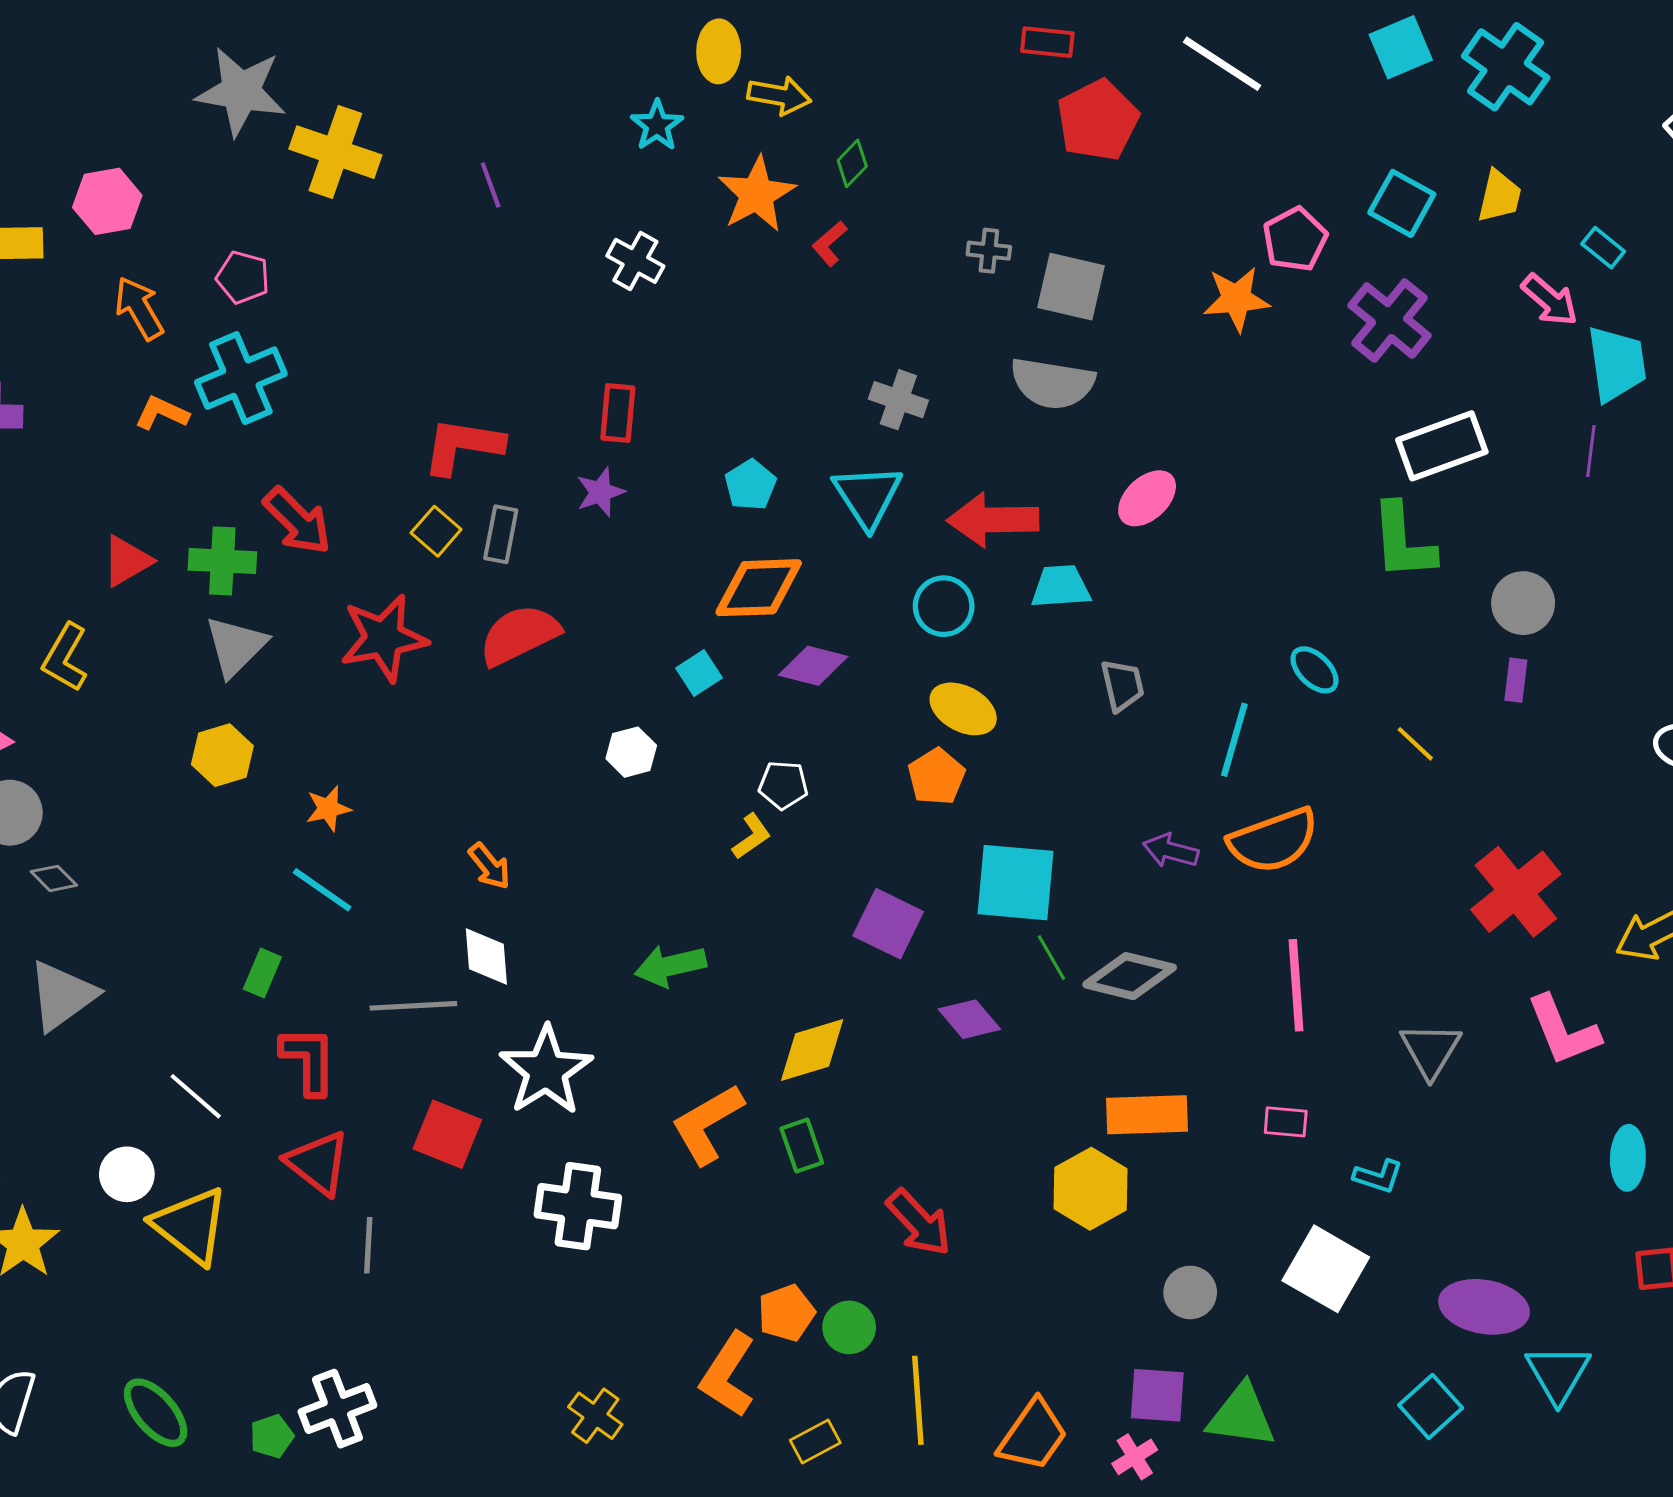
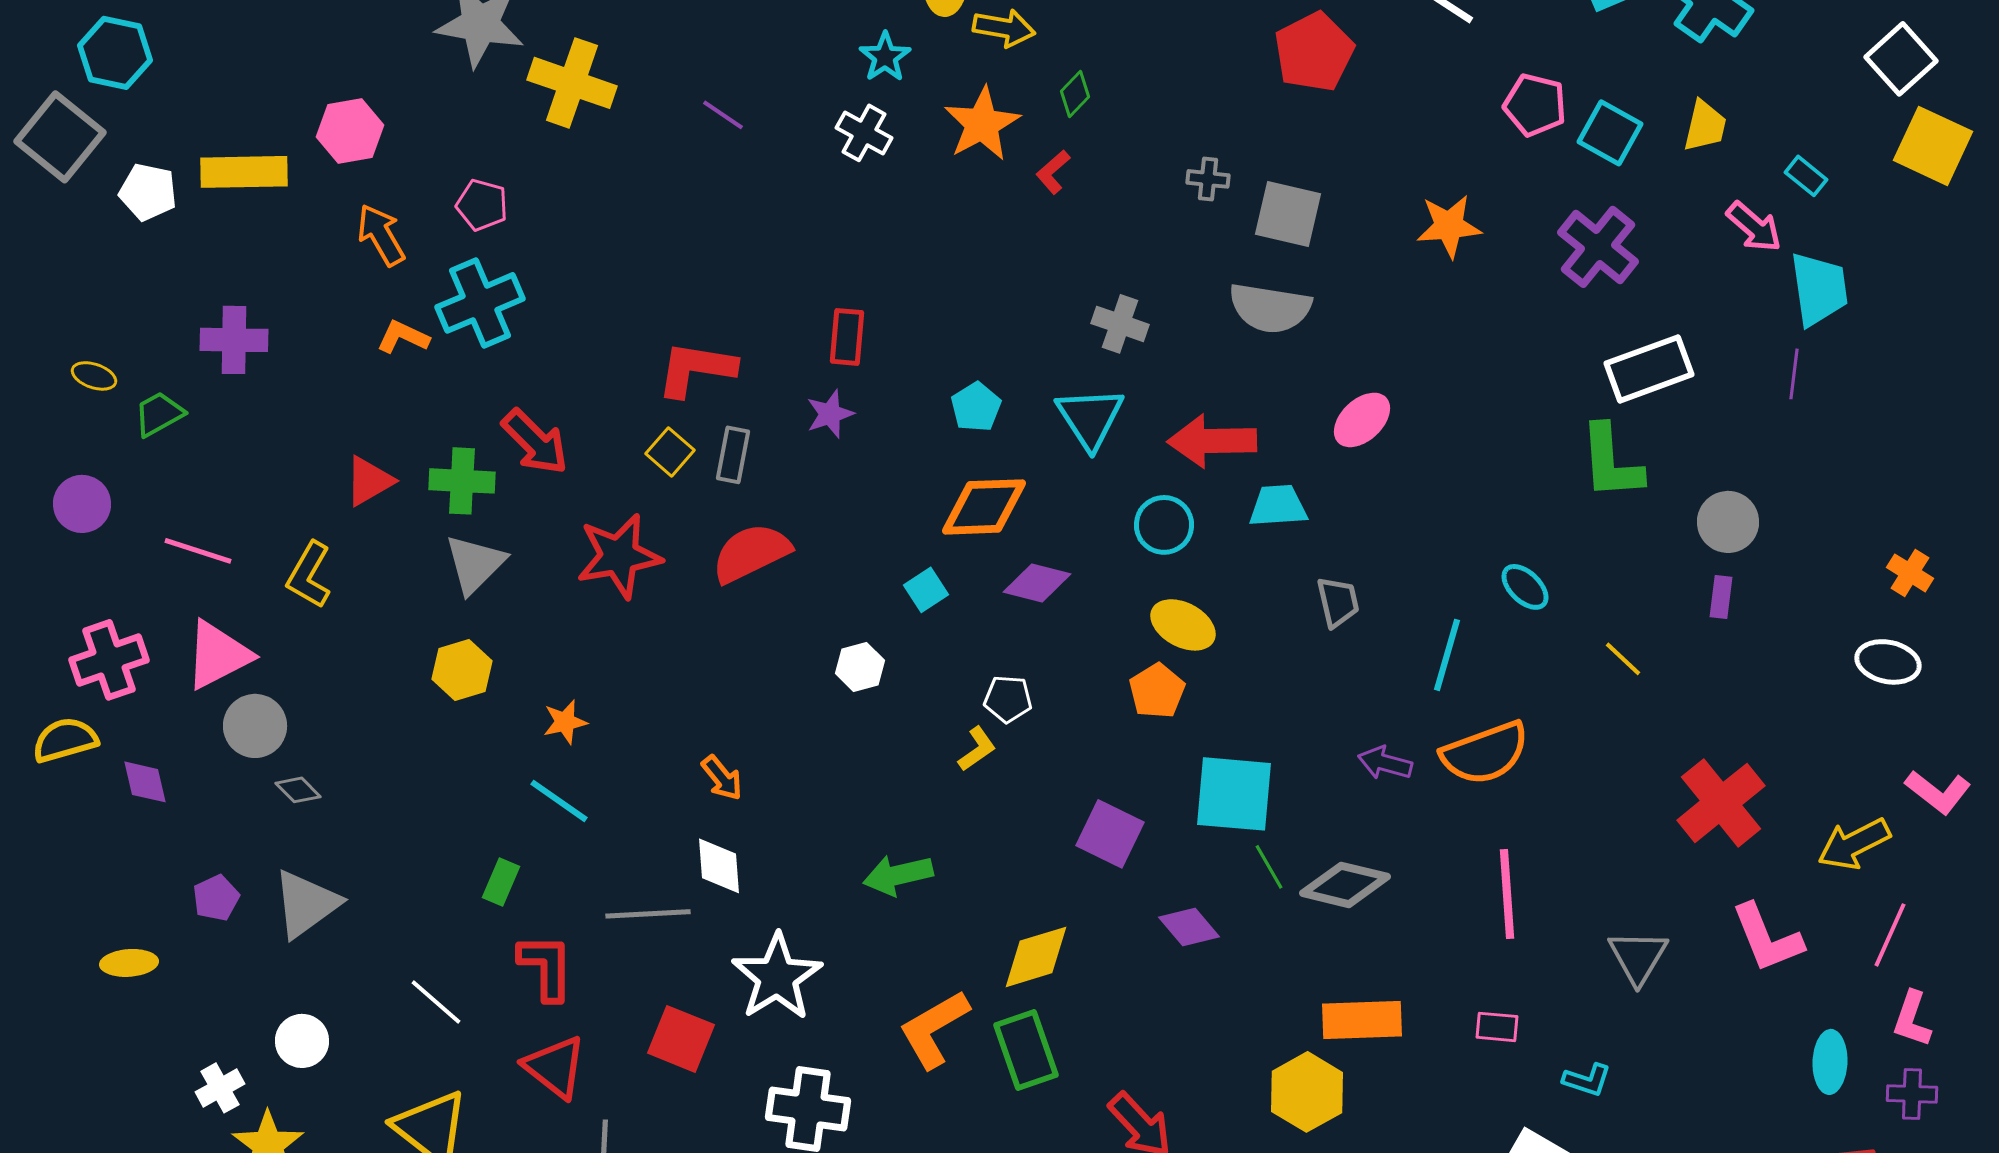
purple line: (491, 185) -> (723, 115), turned -36
pink pentagon: (1295, 239) -> (1535, 105), moved, turned -30
white cross: (635, 261) -> (864, 133), moved
green rectangle: (802, 1146) -> (1026, 1050), size x1.5
white circle: (127, 1174) -> (302, 1041), moved

